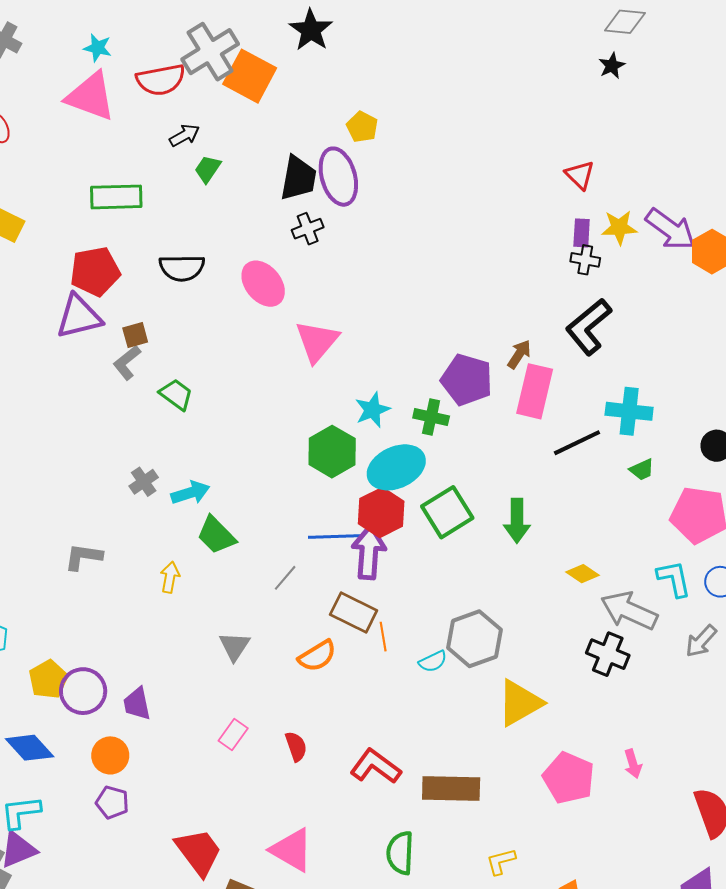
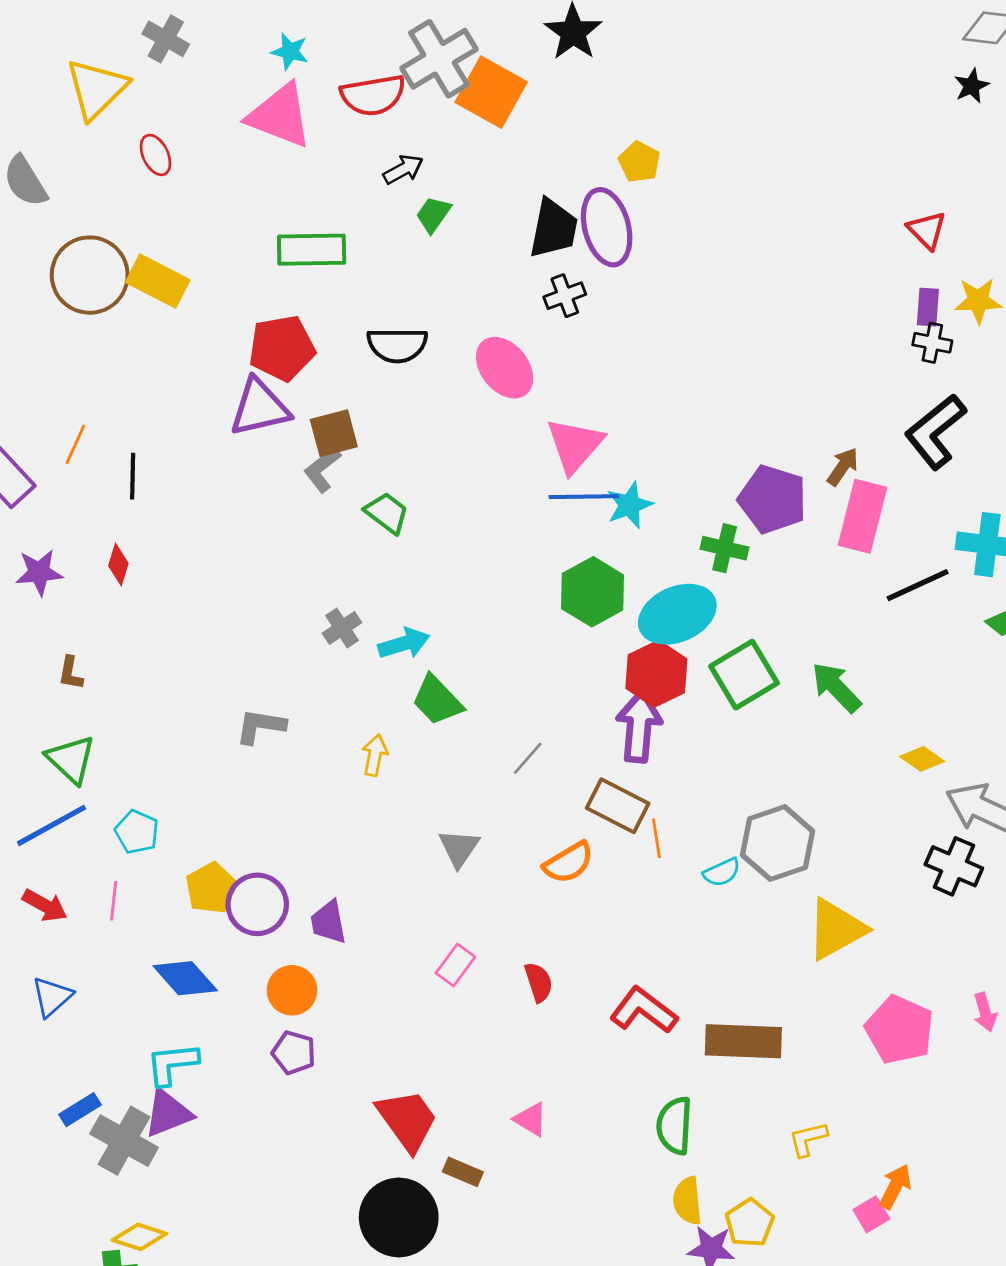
brown square: (135, 335) -> (334, 433), size x1.4
cyan star: (372, 410) -> (629, 505), moved
green arrow: (517, 521) -> (836, 687), turned 135
blue line: (335, 537) -> (584, 497), moved
pink triangle: (292, 850) -> (531, 1119), size x0.6

